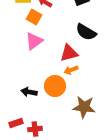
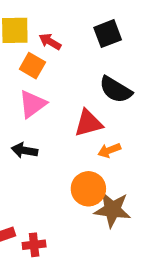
orange arrow: (71, 70) -> (109, 150), moved
orange circle: (55, 86) -> (88, 189), moved
black arrow: (29, 92) -> (24, 150), moved

